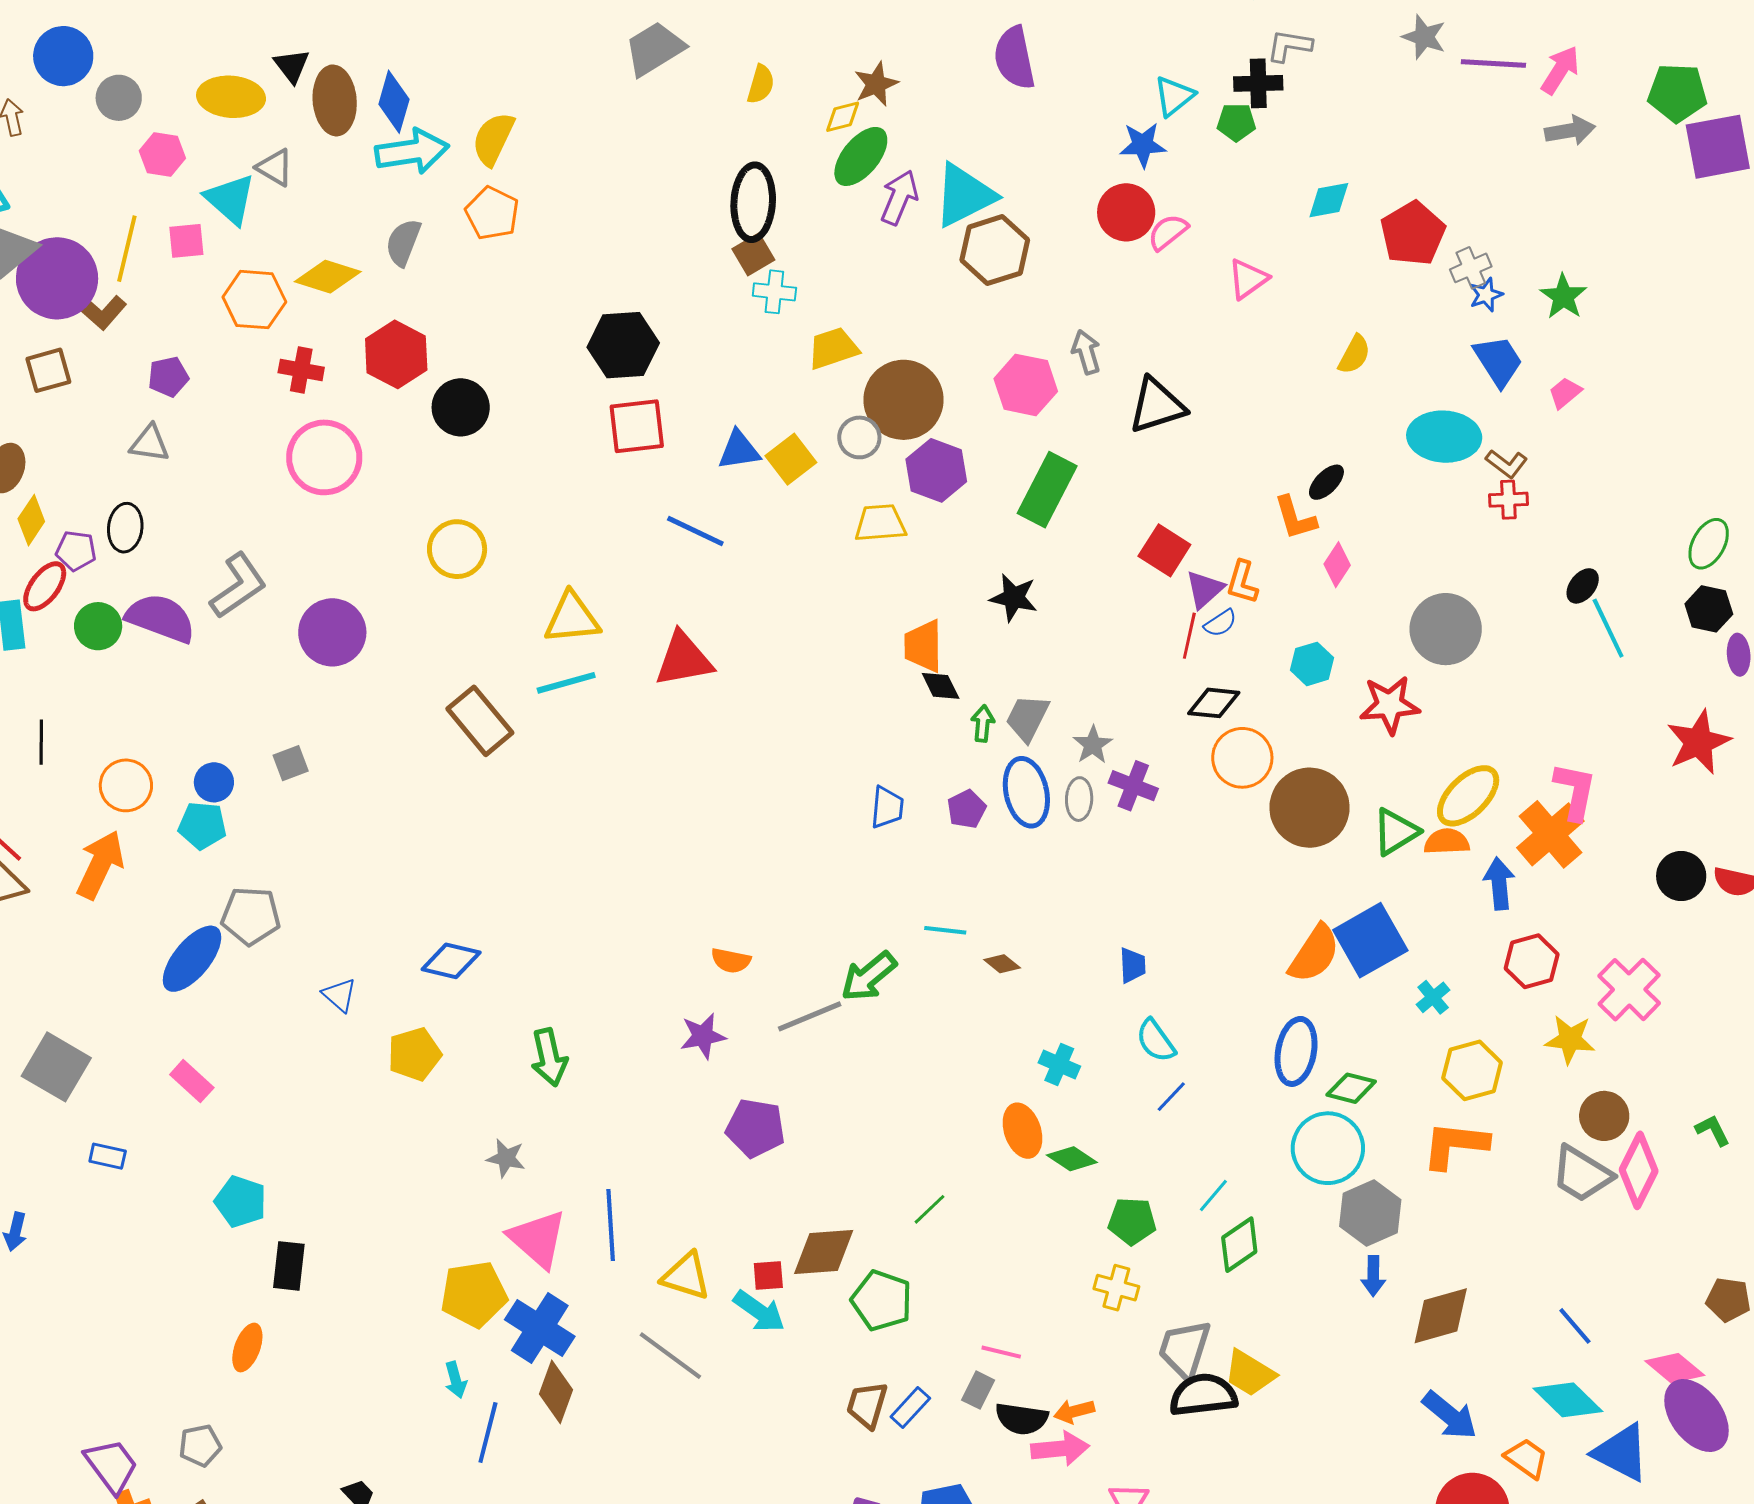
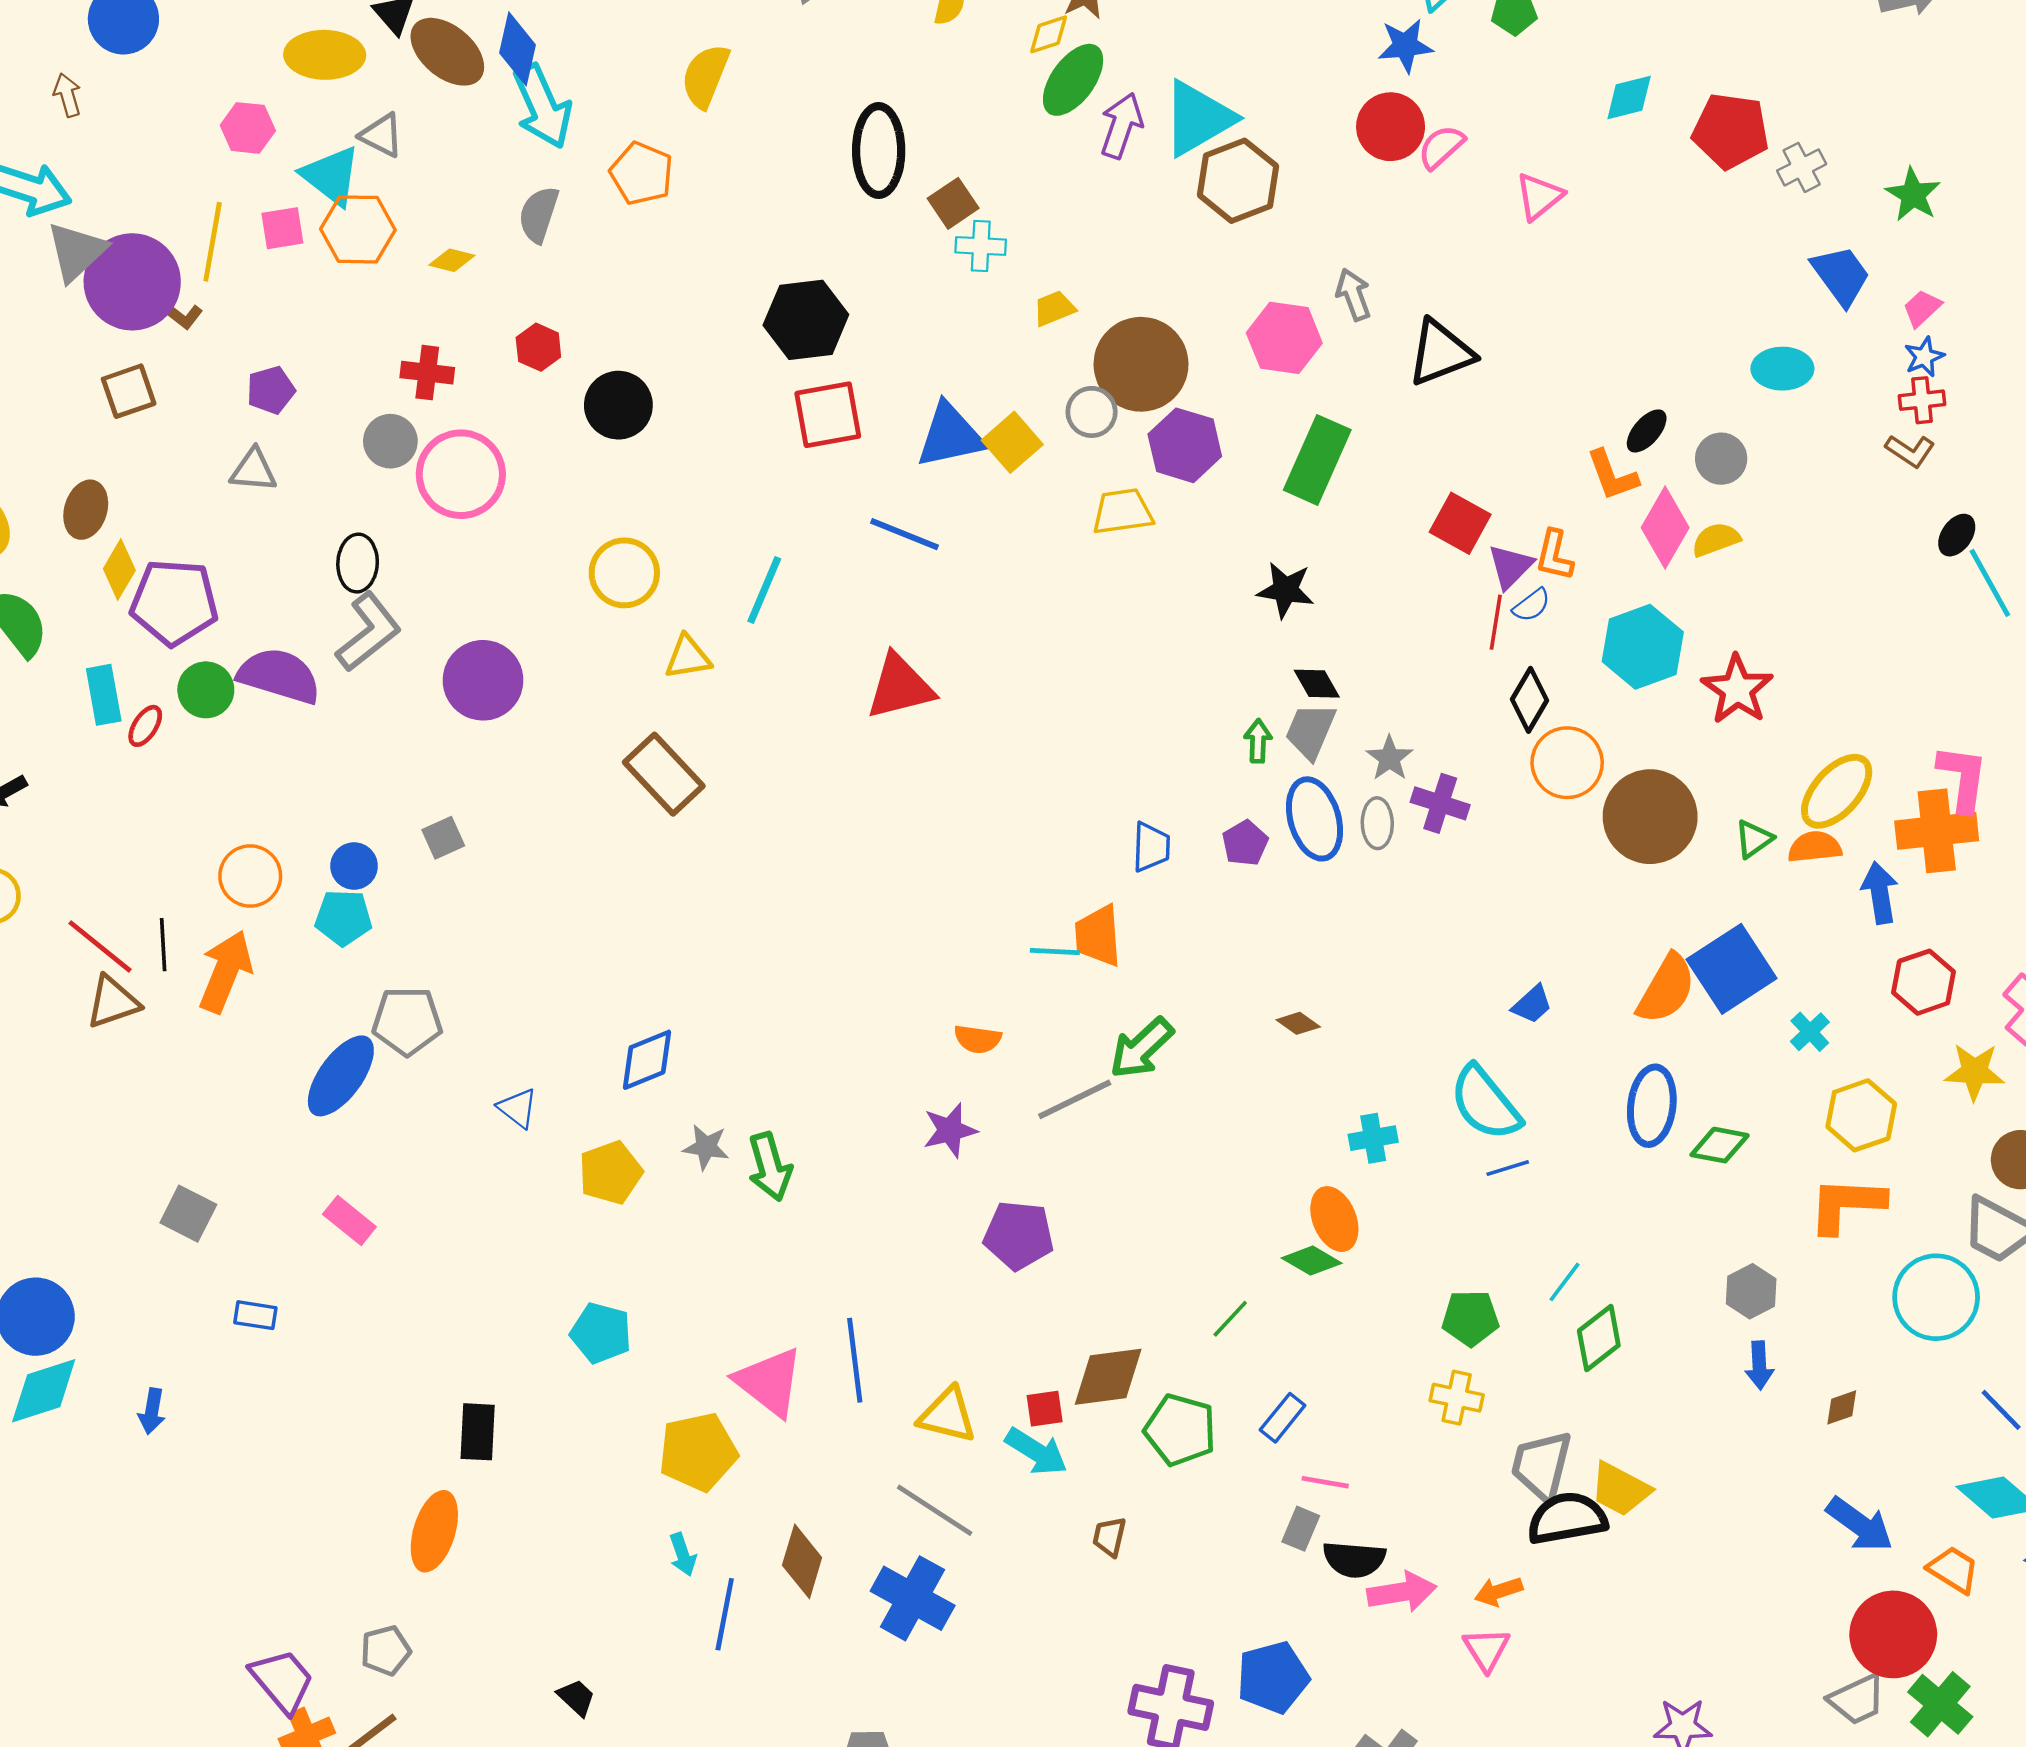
gray circle: (119, 98) -> (390, 441), moved
brown ellipse: (335, 100) -> (447, 52), turned -42
yellow semicircle: (493, 139) -> (705, 76), moved
cyan arrow: (412, 151) -> (542, 106), turned 78
black ellipse: (753, 202) -> (879, 151), moved
red pentagon: (1413, 233) -> (1731, 131), turned -30
yellow diamond: (328, 277) -> (452, 260), size x0.6
blue star: (1486, 295) -> (1924, 357), moved
orange hexagon: (254, 300) -> (358, 229), moved
brown L-shape: (98, 309) -> (182, 315), size x0.6
yellow trapezoid: (833, 348) -> (1054, 308), size x0.7
red hexagon: (396, 354) -> (538, 347), size x0.6
yellow semicircle: (1354, 355) -> (1716, 539), moved, turned -135
cyan ellipse: (1444, 437) -> (1782, 369), size x0.7
blue triangle: (739, 450) -> (950, 436), size x1.4
brown L-shape: (1507, 464) -> (1910, 451), moved
red cross: (1508, 500) -> (1922, 400), moved
black ellipse: (125, 528) -> (358, 563), moved
purple pentagon: (76, 551) -> (174, 602), size x1.8
pink diamond: (1337, 565) -> (1665, 528), size x1.5
red ellipse: (45, 586) -> (145, 726), moved, size x0.7
yellow triangle: (572, 618) -> (688, 657), moved, size x0.7
gray circle: (1446, 629) -> (1721, 459), moved, size x0.6
orange trapezoid: (923, 646) -> (1098, 936), moved
cyan hexagon: (1312, 664) -> (1643, 647), size x1.6
cyan line: (566, 683) -> (764, 590), moved, turned -48
black diamond: (941, 686) -> (1317, 684), moved
black diamond: (1214, 703) -> (1529, 700), turned -62
red star: (1390, 705) -> (1737, 689), turned -30
black line: (41, 742) -> (163, 945), moved
green triangle: (1396, 832) -> (1754, 839), size x0.7
orange cross: (1550, 834) -> (1937, 831), turned 38
cyan line: (945, 930) -> (1055, 952), moved
blue diamond: (451, 961) -> (647, 1060), turned -32
blue trapezoid: (1133, 965) -> (1532, 1004), moved, turned 54
cyan semicircle: (1156, 1041) -> (1485, 1103), size x1.5
cyan cross: (1059, 1064) -> (1373, 1138), turned -30
gray square: (56, 1067) -> (188, 1214), size x0.7
blue line: (1171, 1097) -> (1508, 1168), turned 33
cyan circle: (1328, 1148) -> (1936, 1297), moved
gray star: (506, 1158) -> (706, 1147), moved
green diamond: (1072, 1159) -> (1312, 1261), moved
cyan pentagon: (241, 1202) -> (601, 1333), moved
gray hexagon: (1370, 1213) -> (1751, 1291), size x0.7
brown diamond: (1441, 1316) -> (1842, 1407), size x0.5
blue cross: (540, 1328) -> (913, 1598), moved
orange ellipse: (247, 1348) -> (434, 1531), size x1.4
brown trapezoid: (867, 1405) -> (1109, 1537), moved, size x0.7
blue rectangle: (910, 1408) -> (1283, 1418), moved
orange arrow: (1074, 1411) -> (1499, 1591), moved

